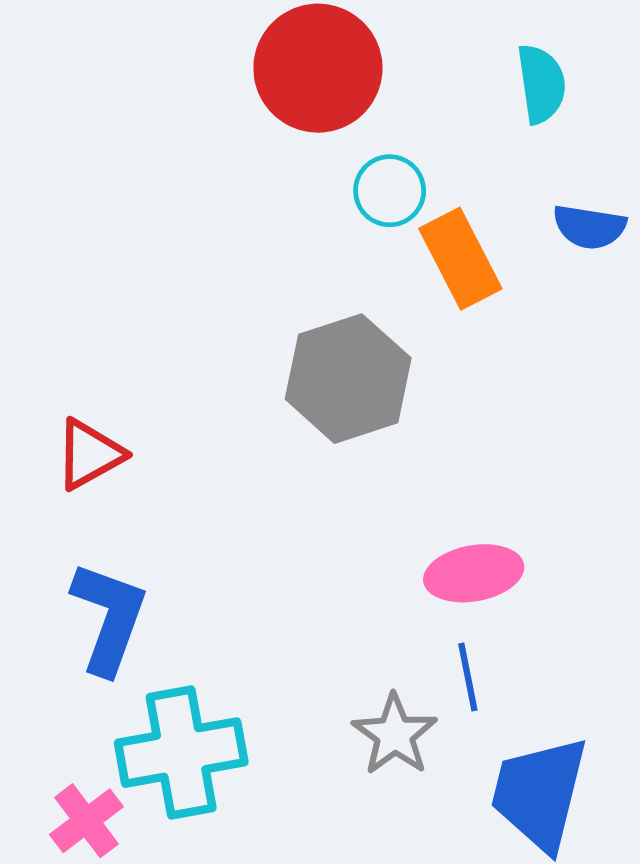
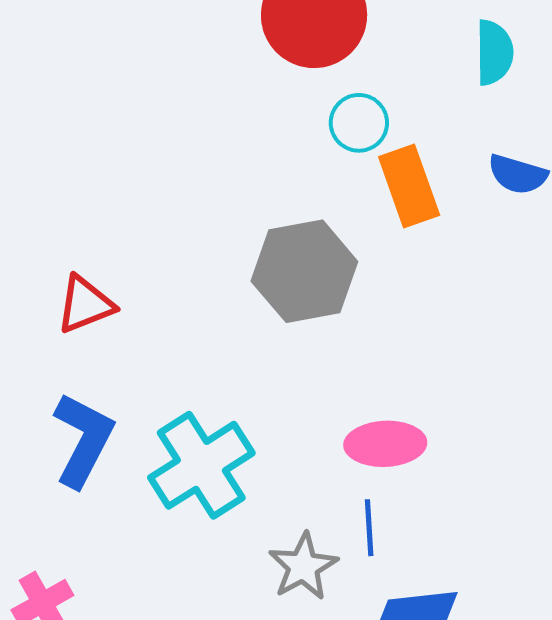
cyan cross: (181, 753) -> (201, 465), moved, turned -30

